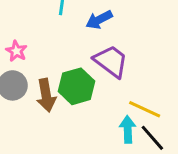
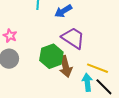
brown arrow: (46, 95) -> (66, 66), moved

